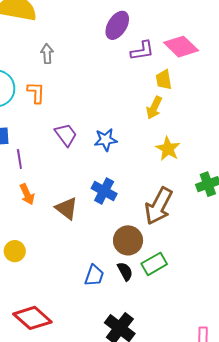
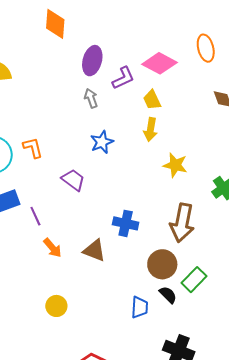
gray arrow: (47, 54) -> (91, 98), moved
blue star: (106, 140) -> (102, 142), moved

